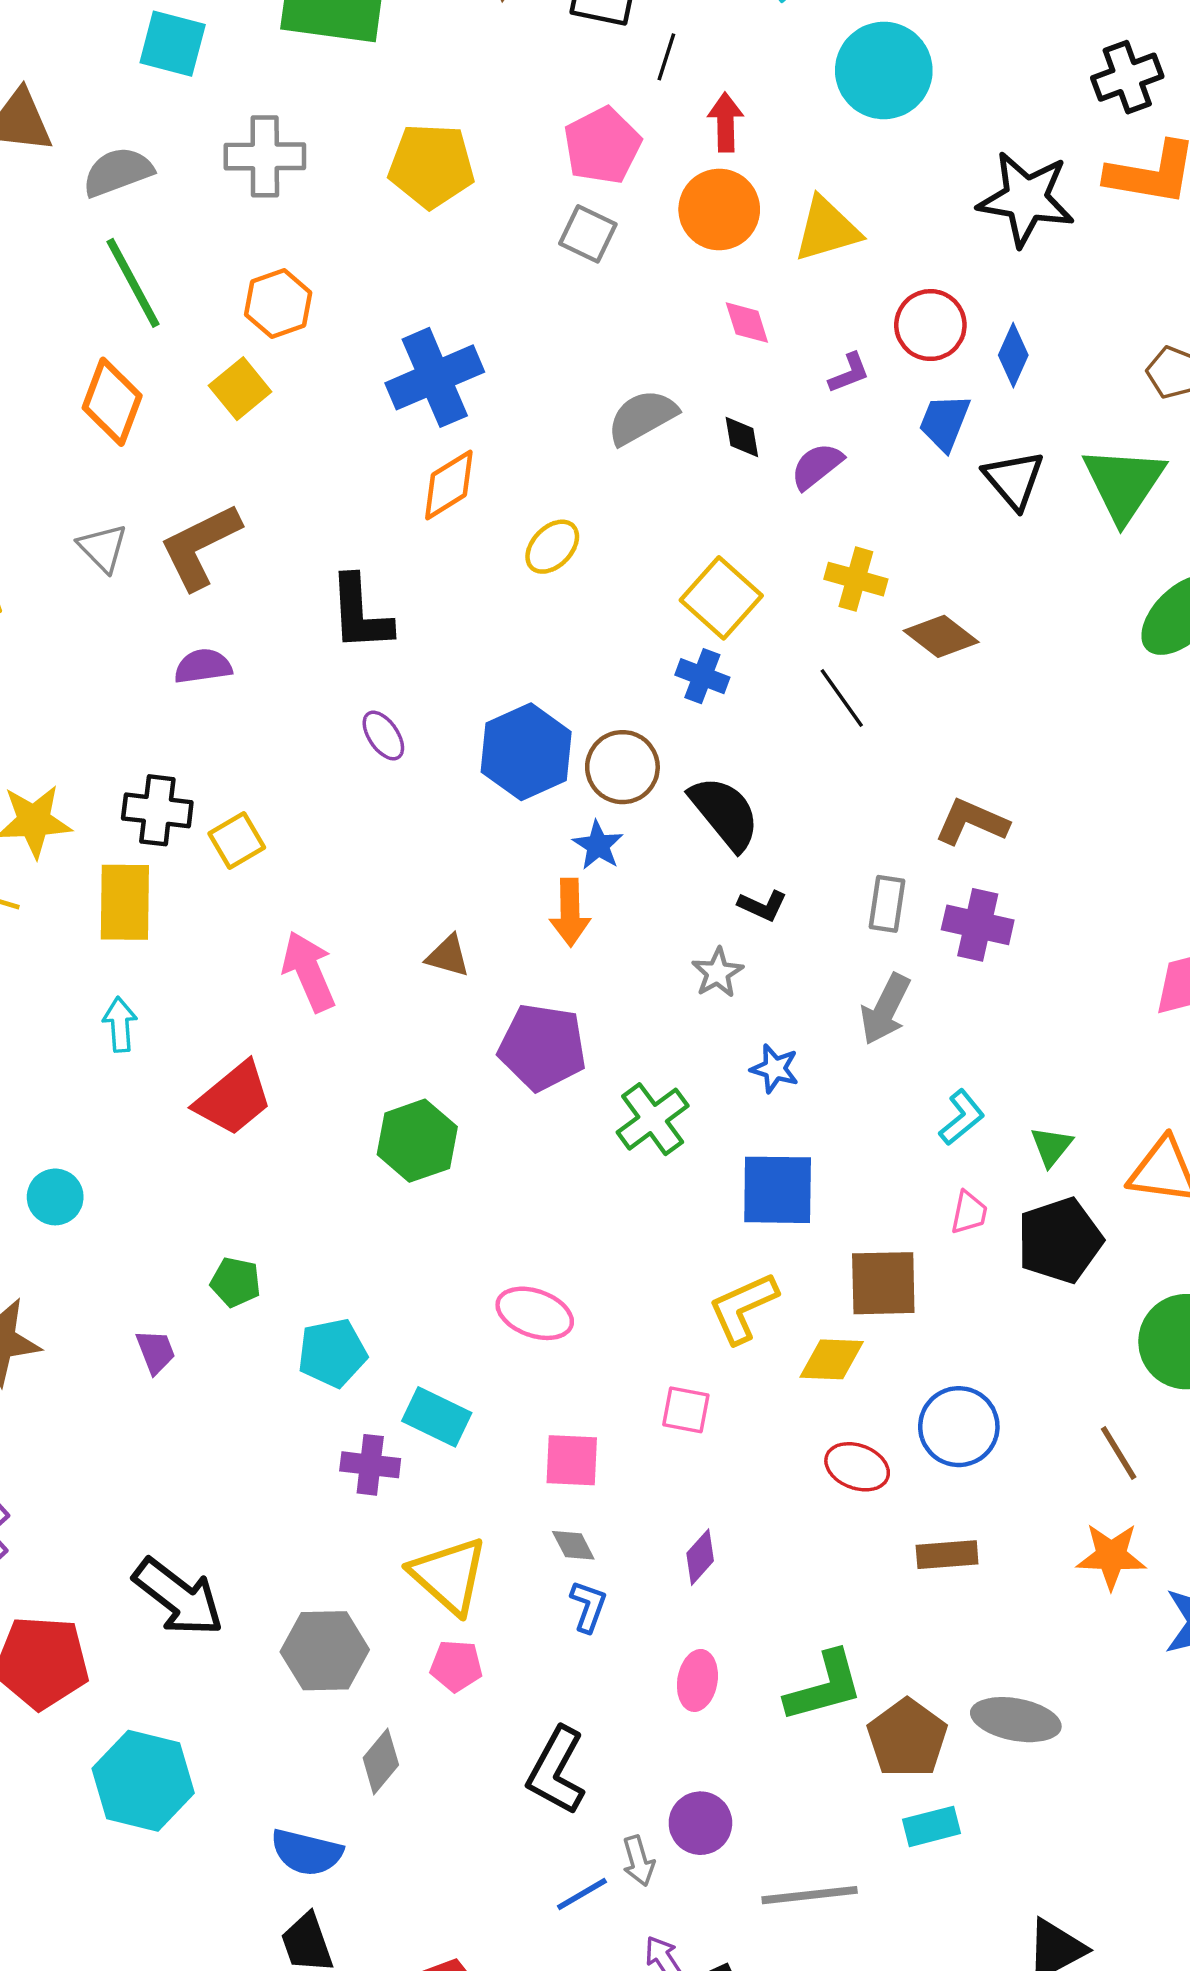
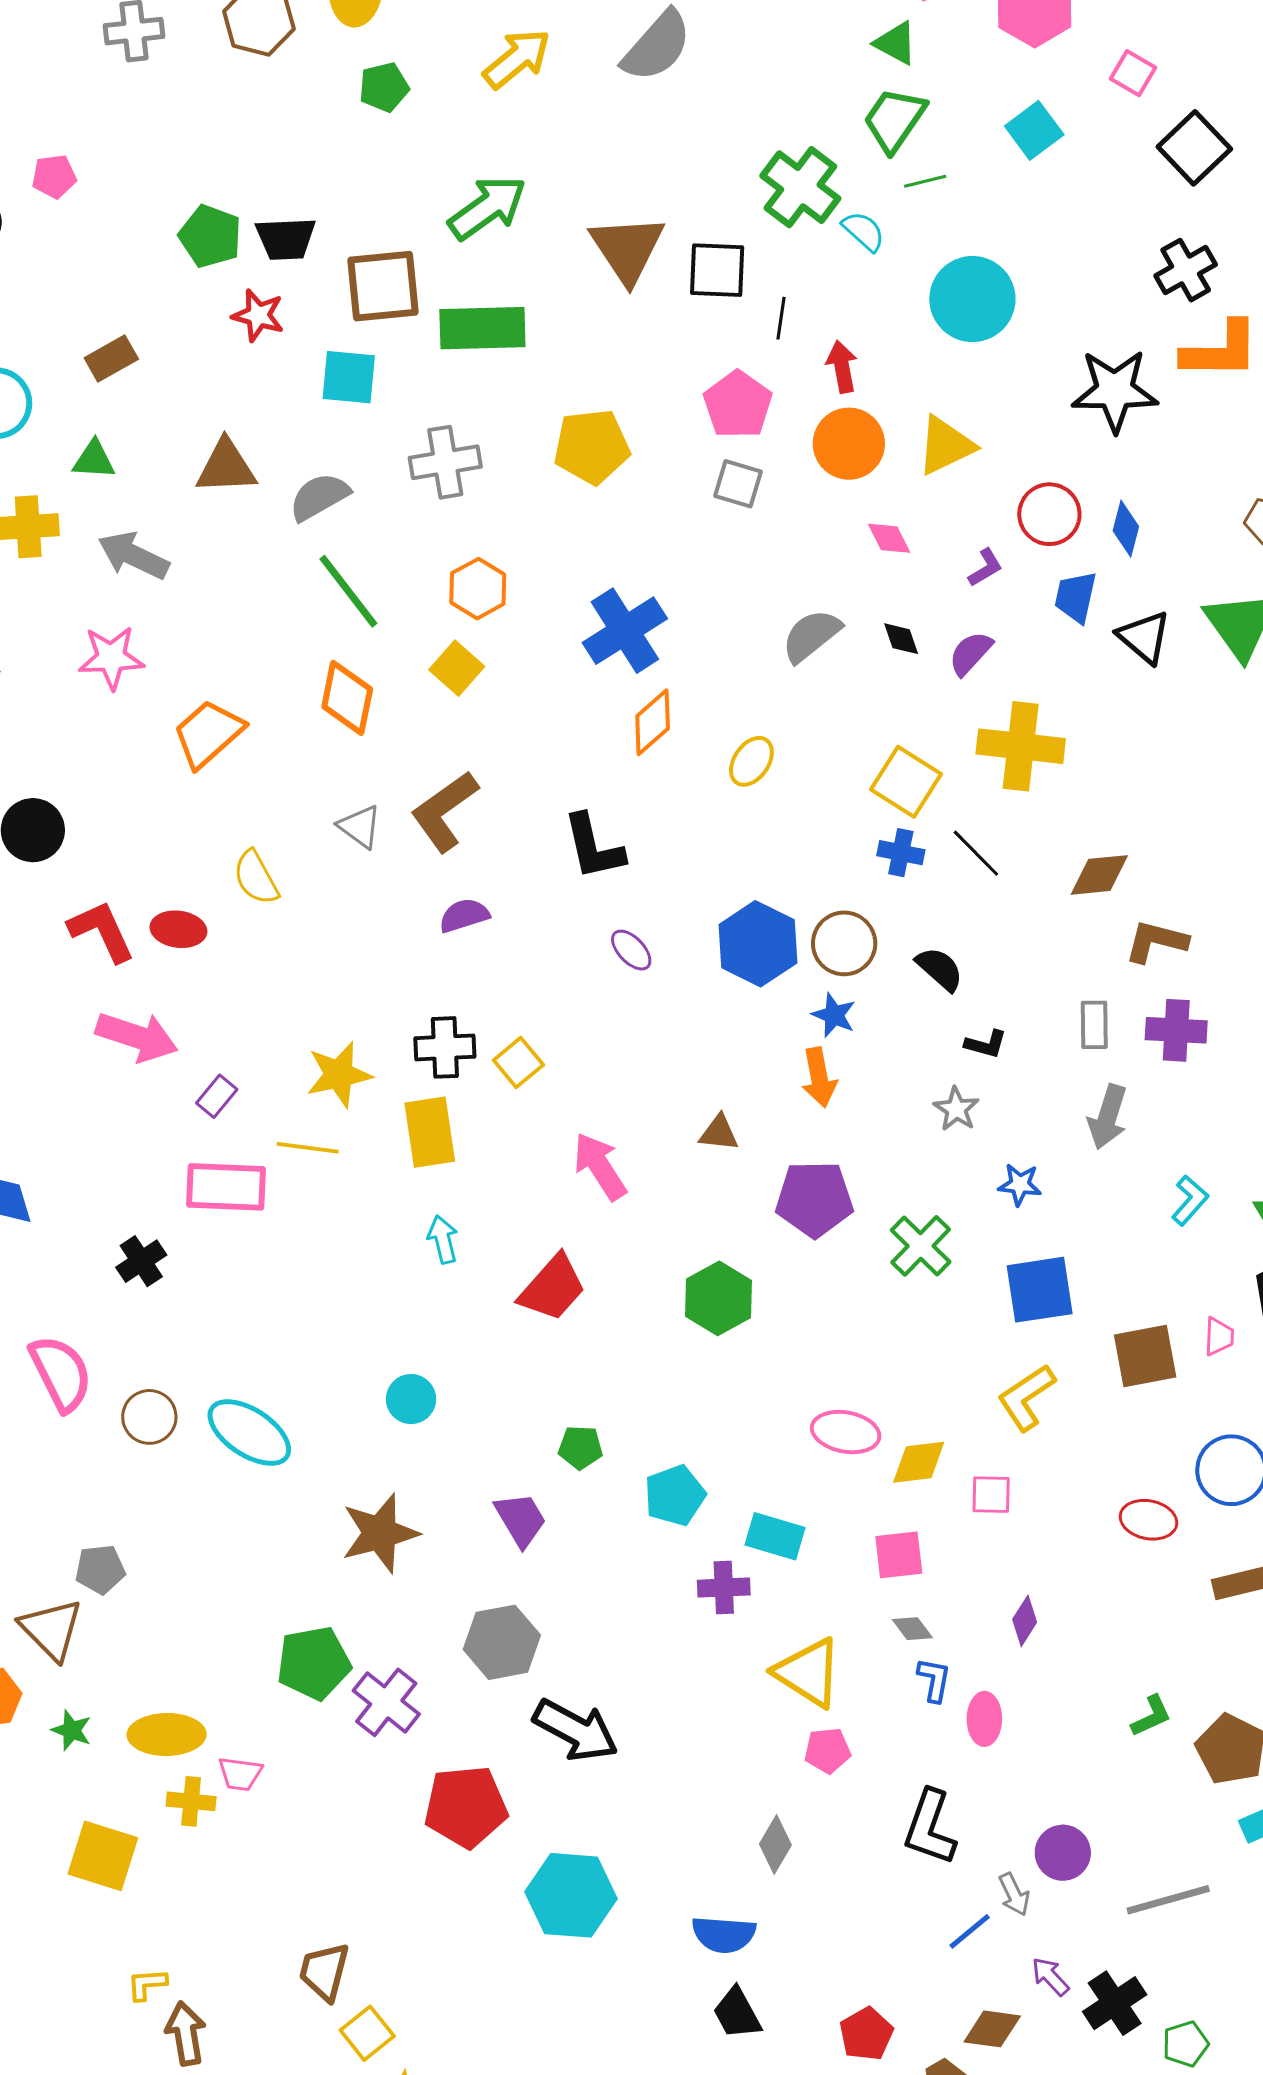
yellow cross: (856, 579) -> (1021, 746), size x1.6
brown diamond: (941, 636) -> (1099, 875), moved, turned -34
black line: (842, 698) -> (976, 853), moved
black semicircle: (725, 813) -> (940, 969), size x0.7
pink trapezoid: (969, 1213) -> (1219, 1336), moved
purple trapezoid: (156, 1352) -> (521, 1519), size x1.4
yellow diamond: (832, 1359) -> (919, 1462), moved
gray hexagon: (325, 1651) -> (502, 1642), moved
pink ellipse: (697, 1680) -> (984, 1719), moved
green L-shape: (824, 1687) -> (1151, 1716), size x0.6

